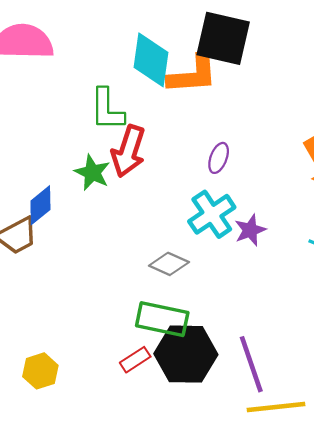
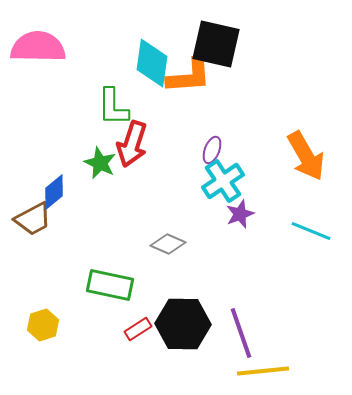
cyan cross: (212, 214) -> (223, 181), moved
green rectangle: (162, 319) -> (110, 285), moved
yellow hexagon: (40, 371) -> (43, 325), moved

